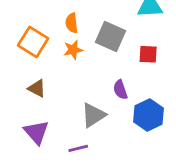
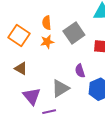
gray square: (110, 36) -> (74, 33), turned 30
purple triangle: (36, 132) -> (32, 96), moved

